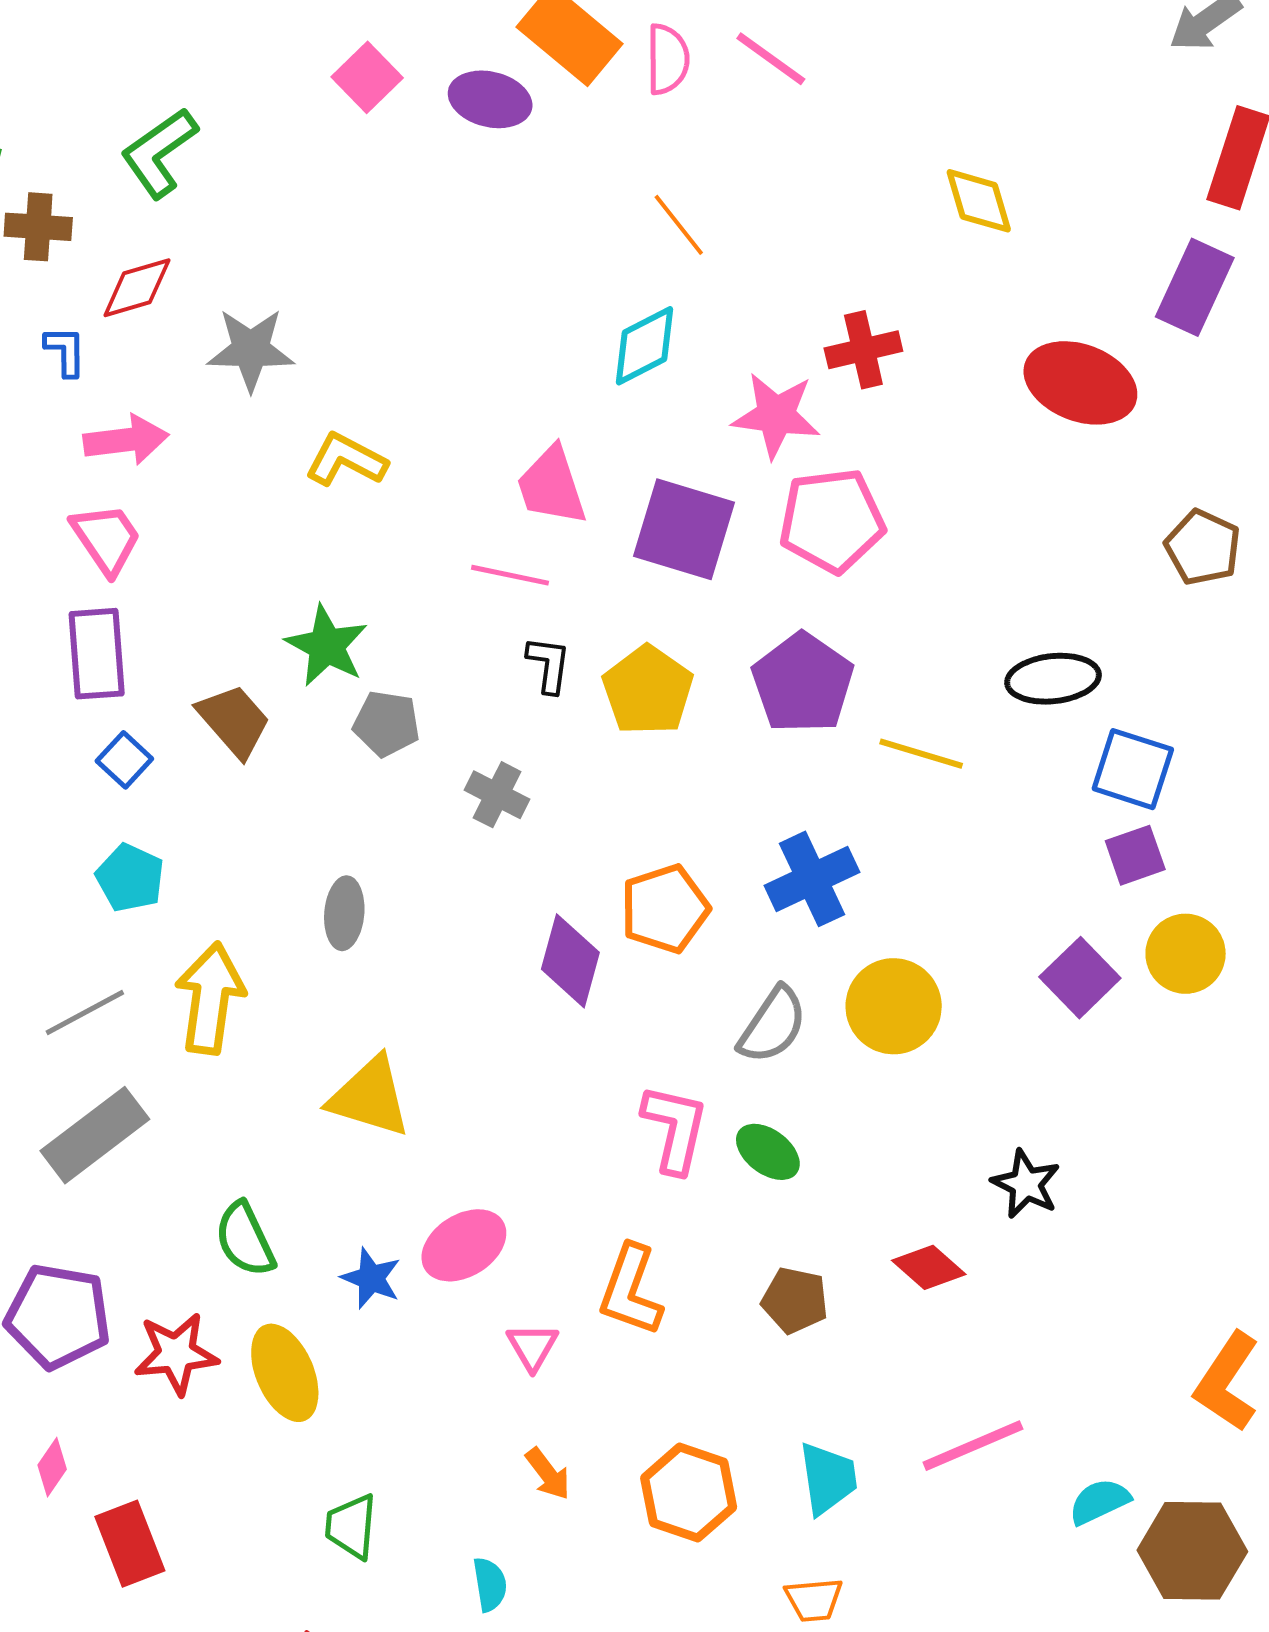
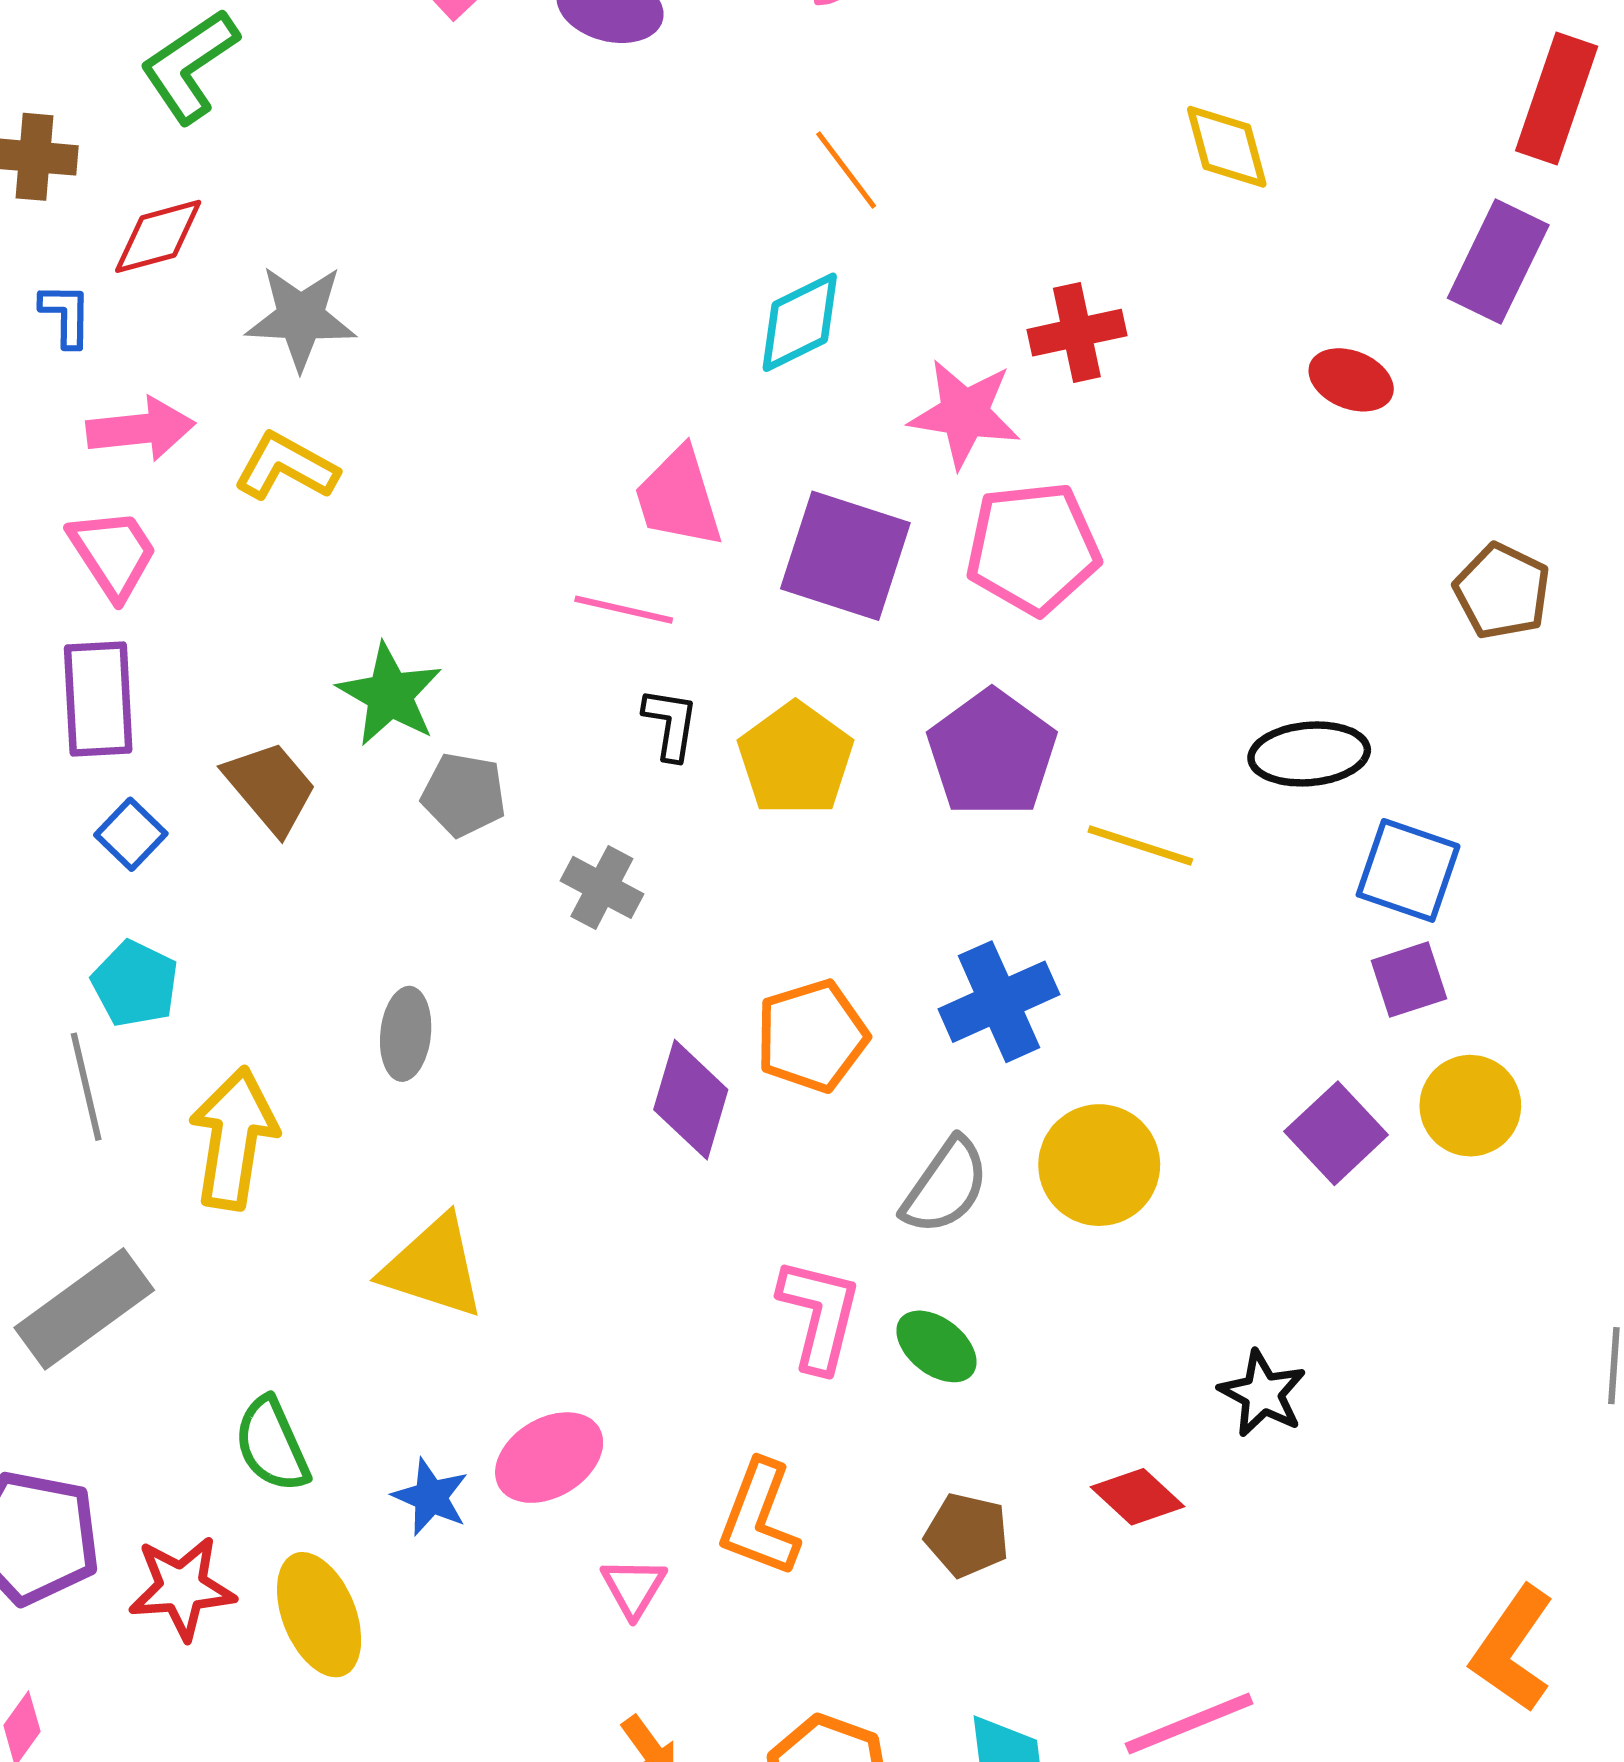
red ellipse: (1080, 383) -> (1351, 380), size x0.6
yellow L-shape: (346, 460) -> (286, 467), moved
gray line: (85, 1013) -> (86, 1087), moved, turned -76

